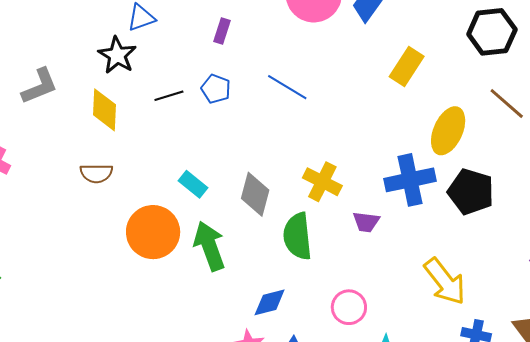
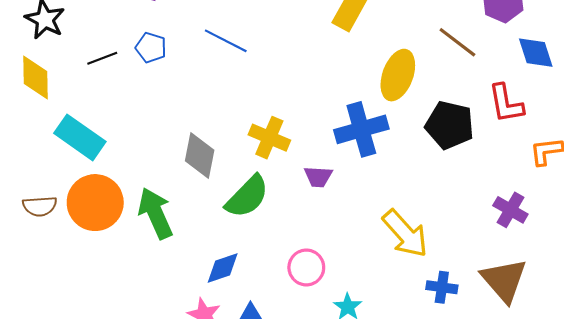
brown semicircle: (96, 173) -> (40, 206), moved
cyan rectangle: (193, 184) -> (80, 137), moved, size x1.6
black pentagon: (471, 192) -> (450, 125), moved
green semicircle: (297, 236) -> (247, 197), turned -126

